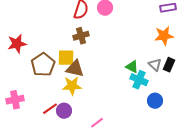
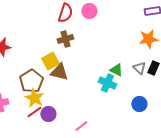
yellow square: (66, 58) -> (50, 61), turned -30
brown pentagon: (43, 65) -> (31, 81), moved
cyan cross: (139, 80) -> (107, 83), moved
yellow star: (72, 86) -> (34, 98), moved, turned 30

